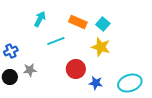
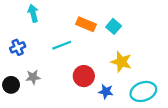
cyan arrow: (40, 19) -> (33, 13), moved, turned -42
yellow star: (101, 47) -> (121, 62), moved
blue cross: (11, 51) -> (18, 47), moved

